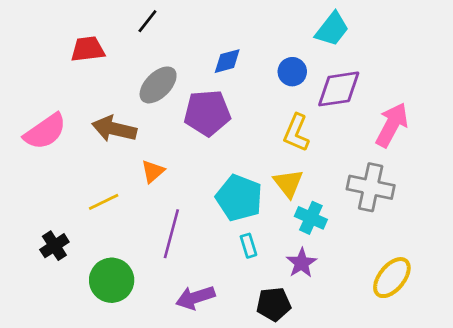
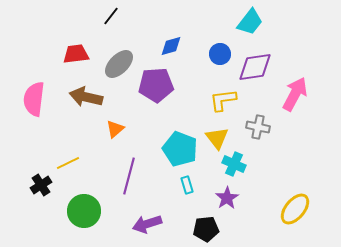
red trapezoid: (88, 49) -> (76, 54), moved
pink semicircle: (45, 131) -> (34, 99), turned 132
yellow L-shape: (296, 133) -> (223, 100), turned 60
gray cross: (371, 187) -> (258, 127), moved, size x0.7
yellow line: (104, 202) -> (68, 163), moved

